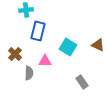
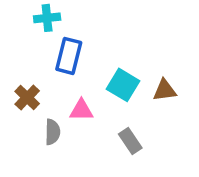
brown triangle: (98, 45) -> (165, 90), moved, turned -32
gray rectangle: (82, 82) -> (130, 141), moved

